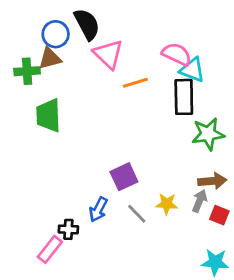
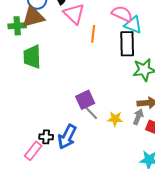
brown triangle: (50, 58) -> (33, 17), size x1.4
orange line: (135, 83) -> (93, 34), turned -66
blue arrow: (98, 209) -> (67, 137), moved, size x1.4
gray line: (137, 214) -> (91, 113), moved

